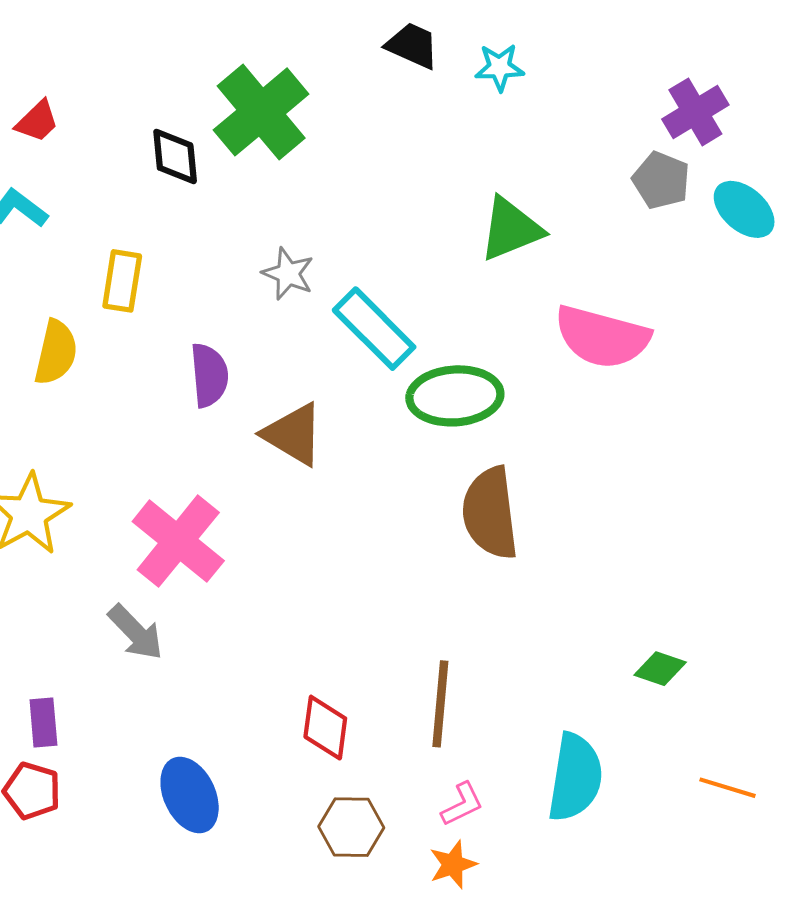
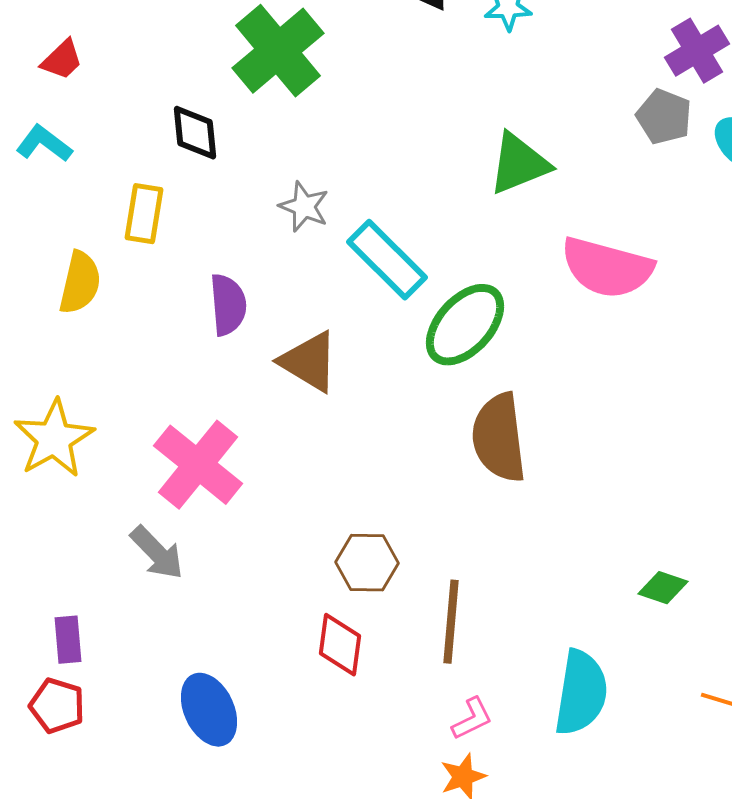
black diamond: (175, 157) -> (195, 133), moved
green ellipse: (455, 396) -> (465, 325), turned -44
brown hexagon: (351, 827) -> (367, 563), moved

